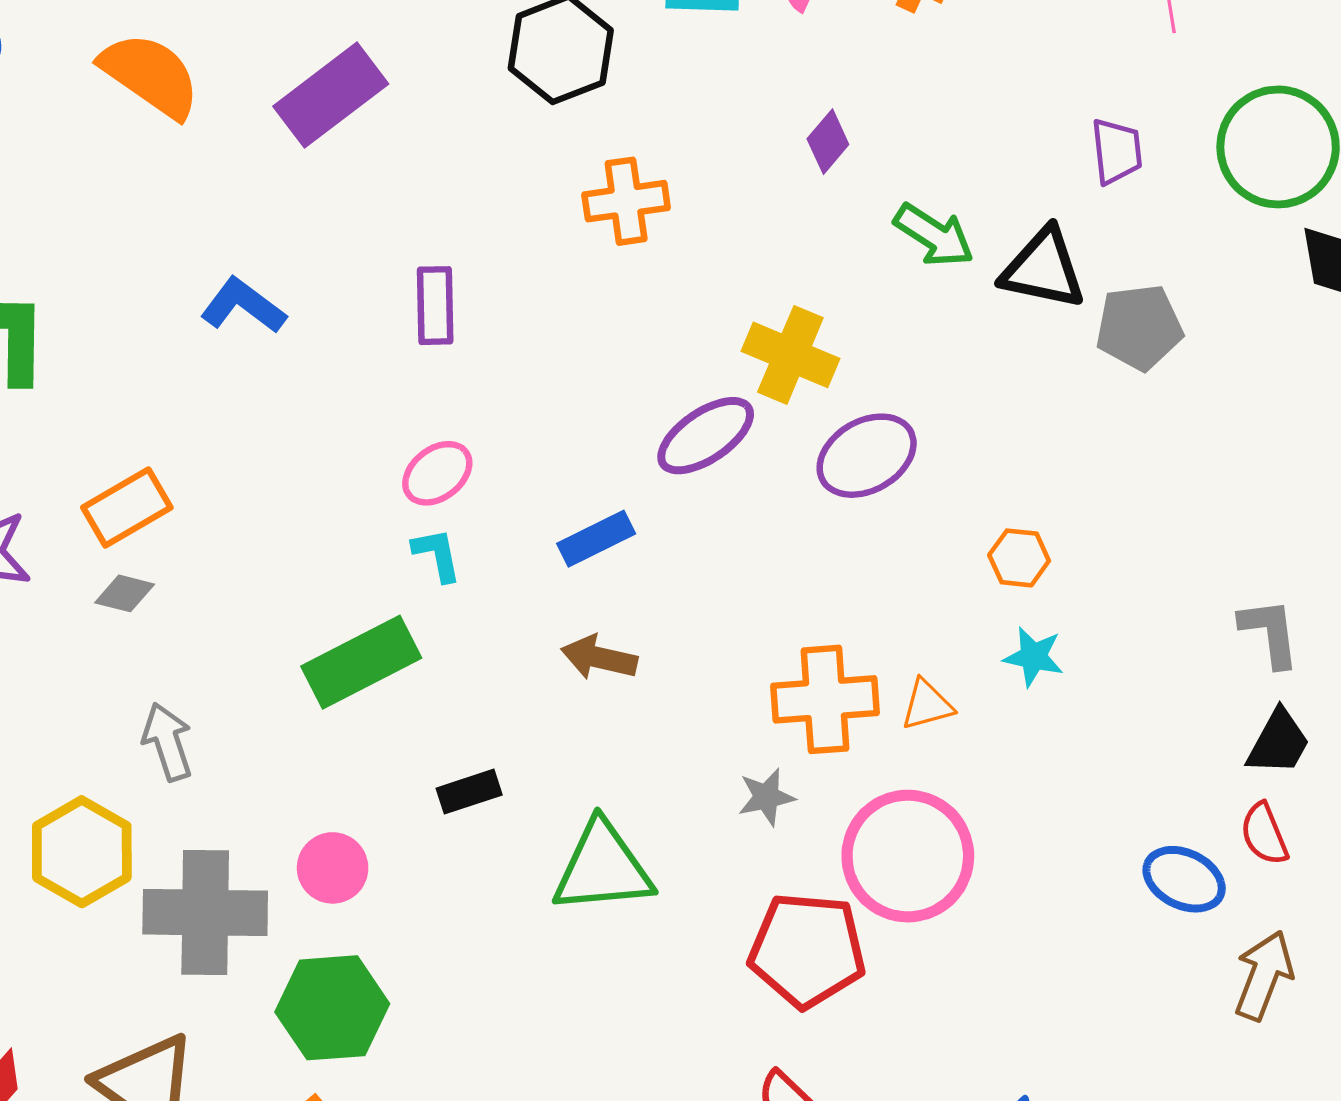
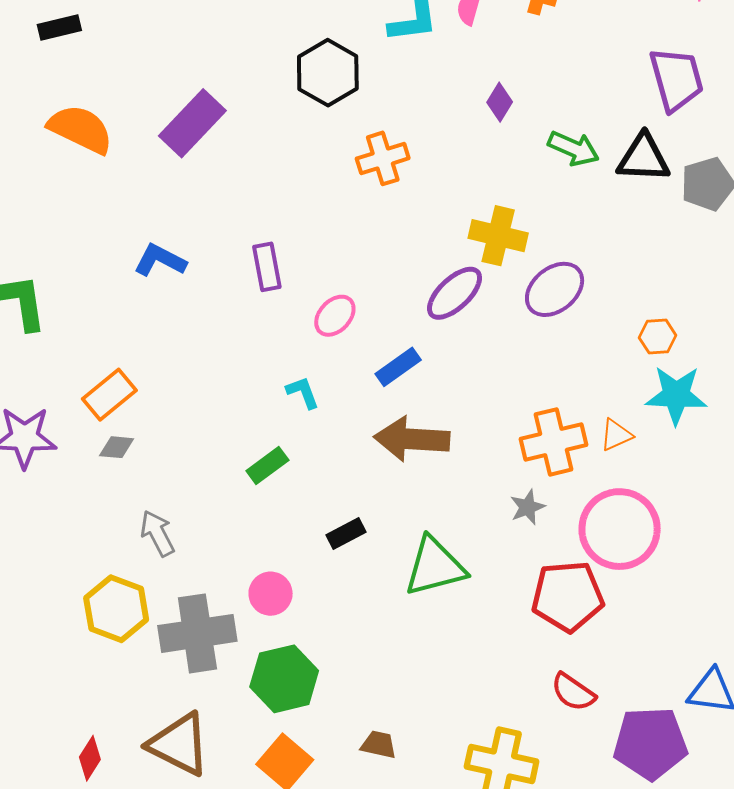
purple trapezoid: (1117, 151) -> (676, 79), size x1.6
purple rectangle: (435, 306) -> (267, 267), moved
pink ellipse: (437, 473) -> (335, 316), moved
cyan star: (1034, 657) -> (676, 395), size x1.6
brown arrow: (599, 658) -> (412, 439), size x1.6
green rectangle: (361, 662) -> (267, 465), size x0.6

